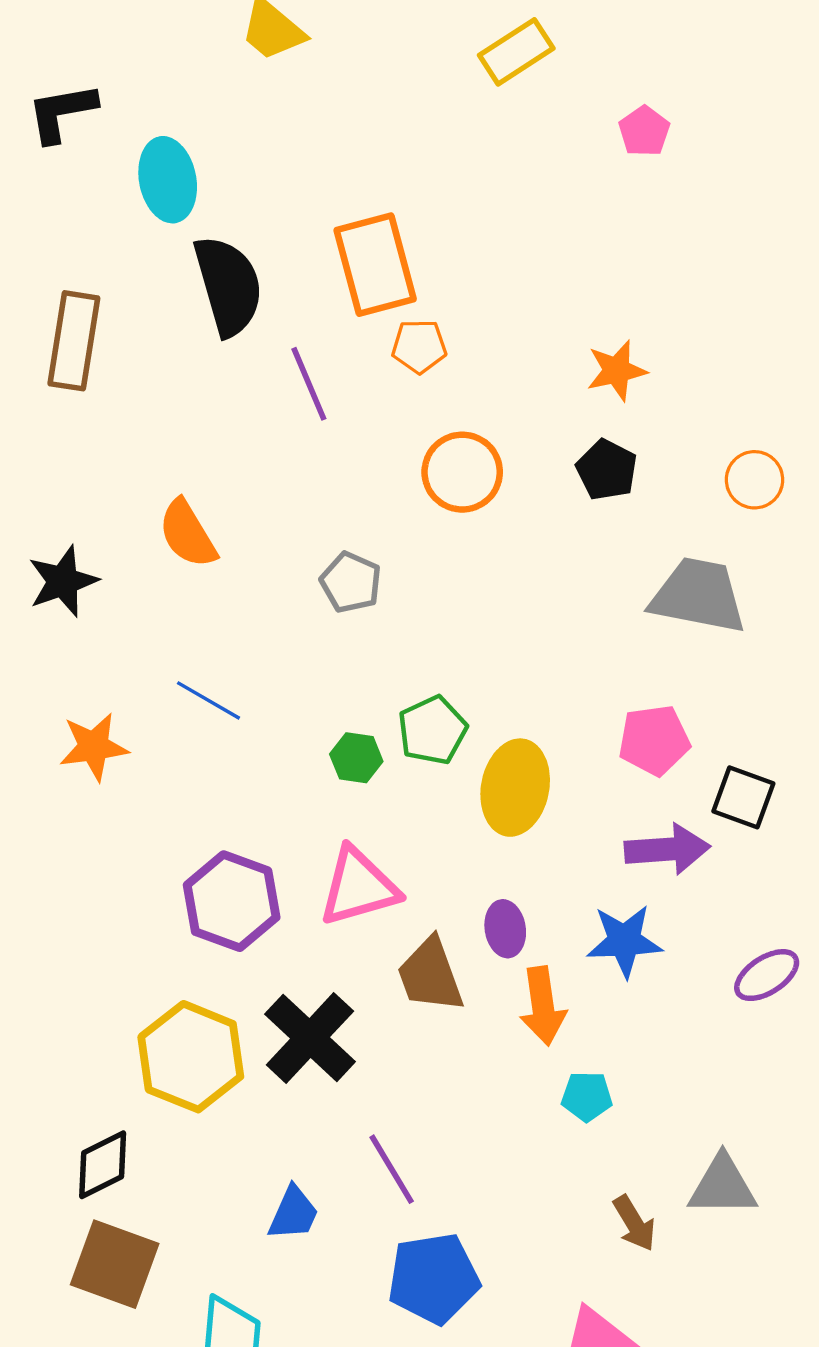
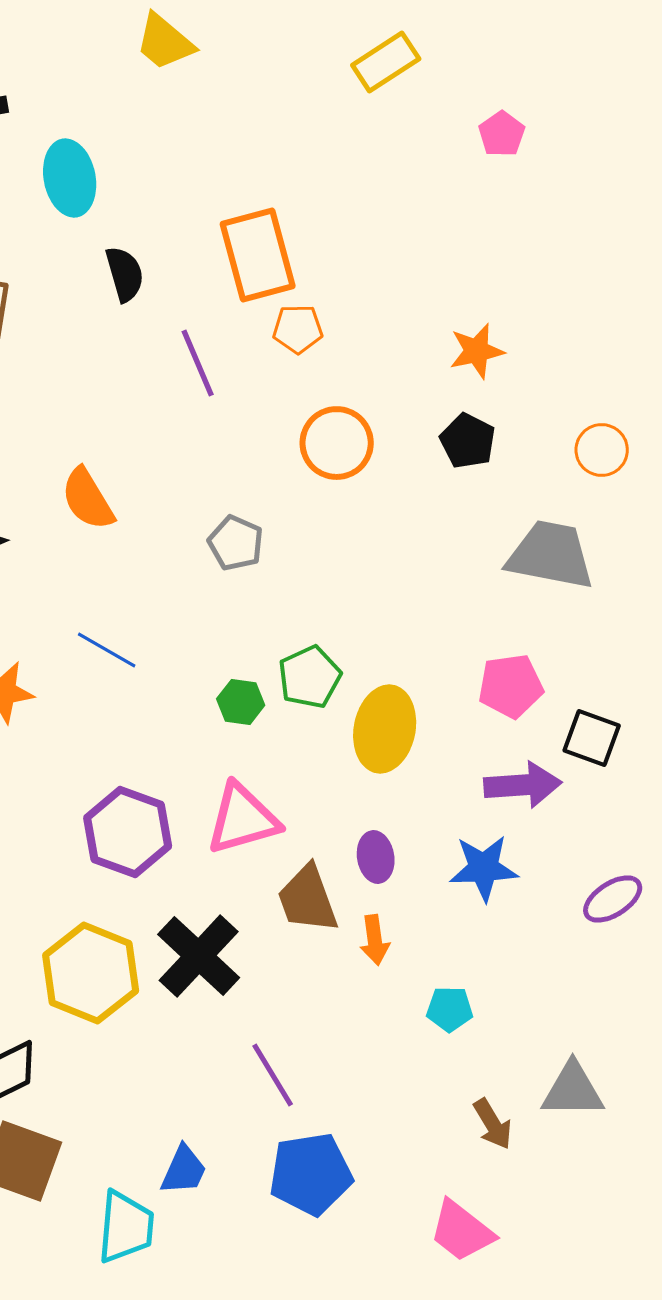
black semicircle: (228, 286) -> (125, 274), size x0.6
orange arrow: (543, 1006) -> (375, 940), moved, size x0.7
blue trapezoid: (293, 1213) -> (184, 1170), moved

